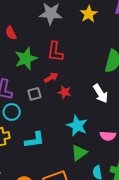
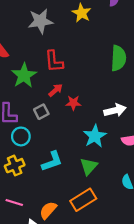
white arrow: (100, 94) -> (115, 110), moved, turned -60
cyan star: (77, 126) -> (95, 136), turned 30
green triangle: (79, 153) -> (89, 166), moved

